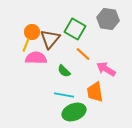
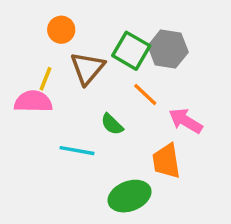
gray hexagon: (108, 19) -> (168, 49), moved
orange circle: (32, 32) -> (61, 30), moved
pink semicircle: (36, 58) -> (33, 101), moved
cyan line: (64, 95) -> (77, 151), moved

